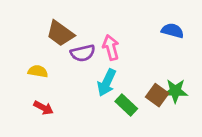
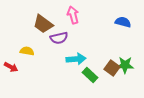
pink arrow: (111, 47) -> (73, 15), moved
cyan arrow: (107, 83) -> (76, 59), turned -120
red arrow: (43, 108) -> (11, 67), moved

